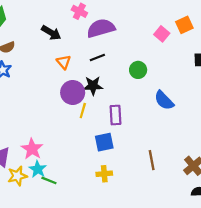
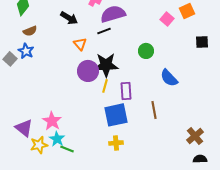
black line: (97, 58) -> (104, 31), moved
black star: (93, 86) -> (106, 65), size x1.4
yellow line: (83, 111) -> (105, 86), moved
blue square: (104, 142) -> (116, 115), size x1.4
brown line: (152, 160) -> (154, 110), moved

